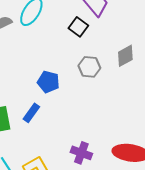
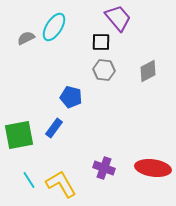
black square: (78, 27) -> (101, 42), turned -36
gray hexagon: (89, 67) -> (104, 70), moved

